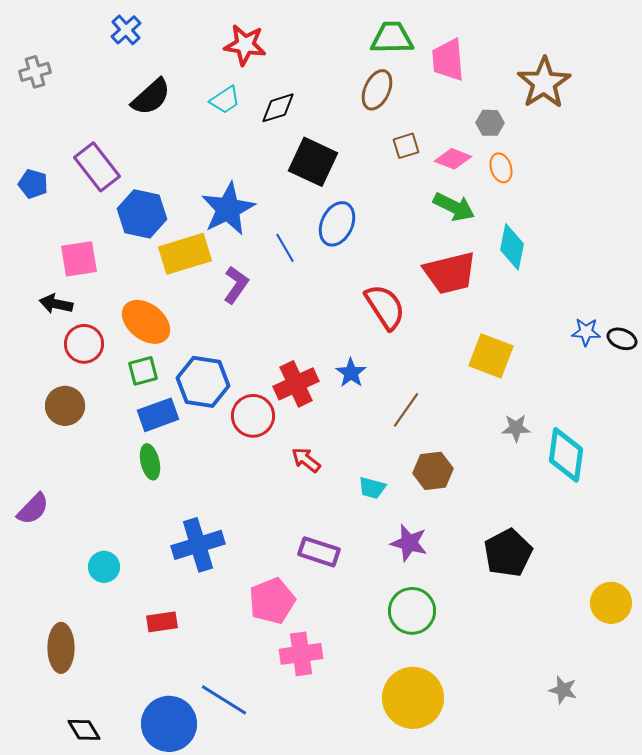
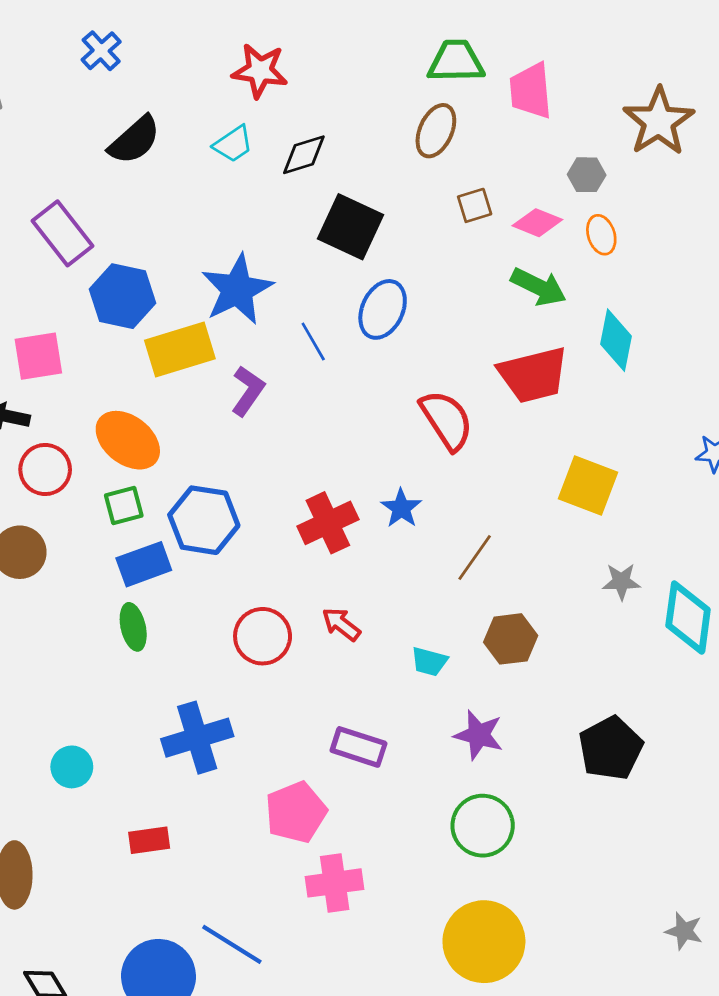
red circle: (253, 416) -> (263, 636), moved

